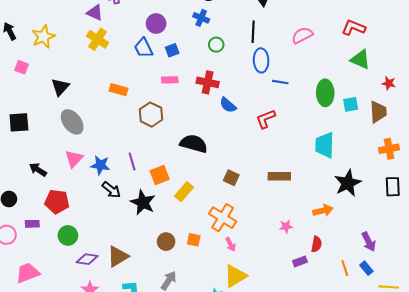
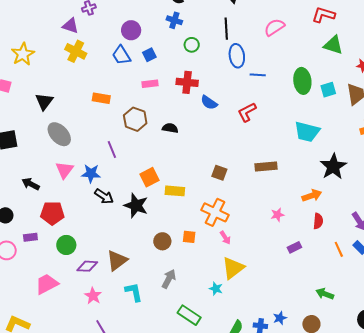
black semicircle: (194, 144) -> (170, 128), moved, size x0.6
cyan trapezoid: (325, 145) -> (307, 132), turned -72
purple line: (132, 161) -> (112, 149), moved
yellow rectangle: (184, 192) -> (175, 191), turned 60
red semicircle: (316, 244) -> (318, 221), moved
pink trapezoid: (28, 273) -> (47, 284), moved

